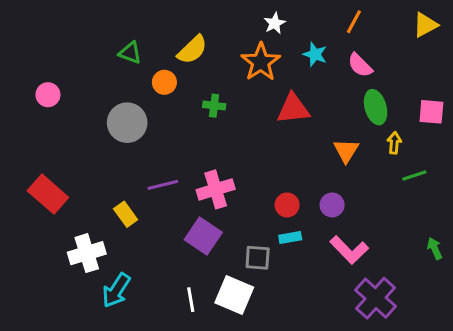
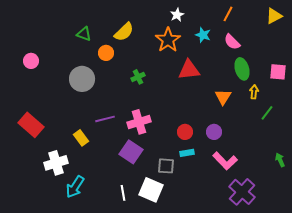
green cross: (214, 106) -> (138, 77), moved, turned -32
green line: (414, 175) -> (267, 113), turned -35

